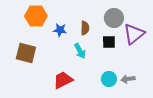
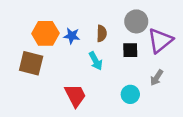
orange hexagon: (36, 16) -> (45, 33), moved
gray arrow: (128, 79) -> (157, 78), moved, turned -48
red trapezoid: (63, 80) -> (75, 96), turned 90

